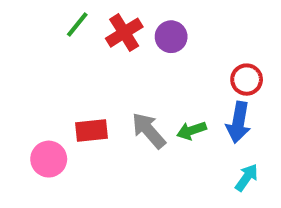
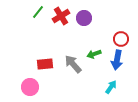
green arrow: (191, 131) -> (94, 54), moved
pink circle: (49, 159) -> (30, 87), moved
cyan arrow: (247, 177) -> (111, 87), moved

